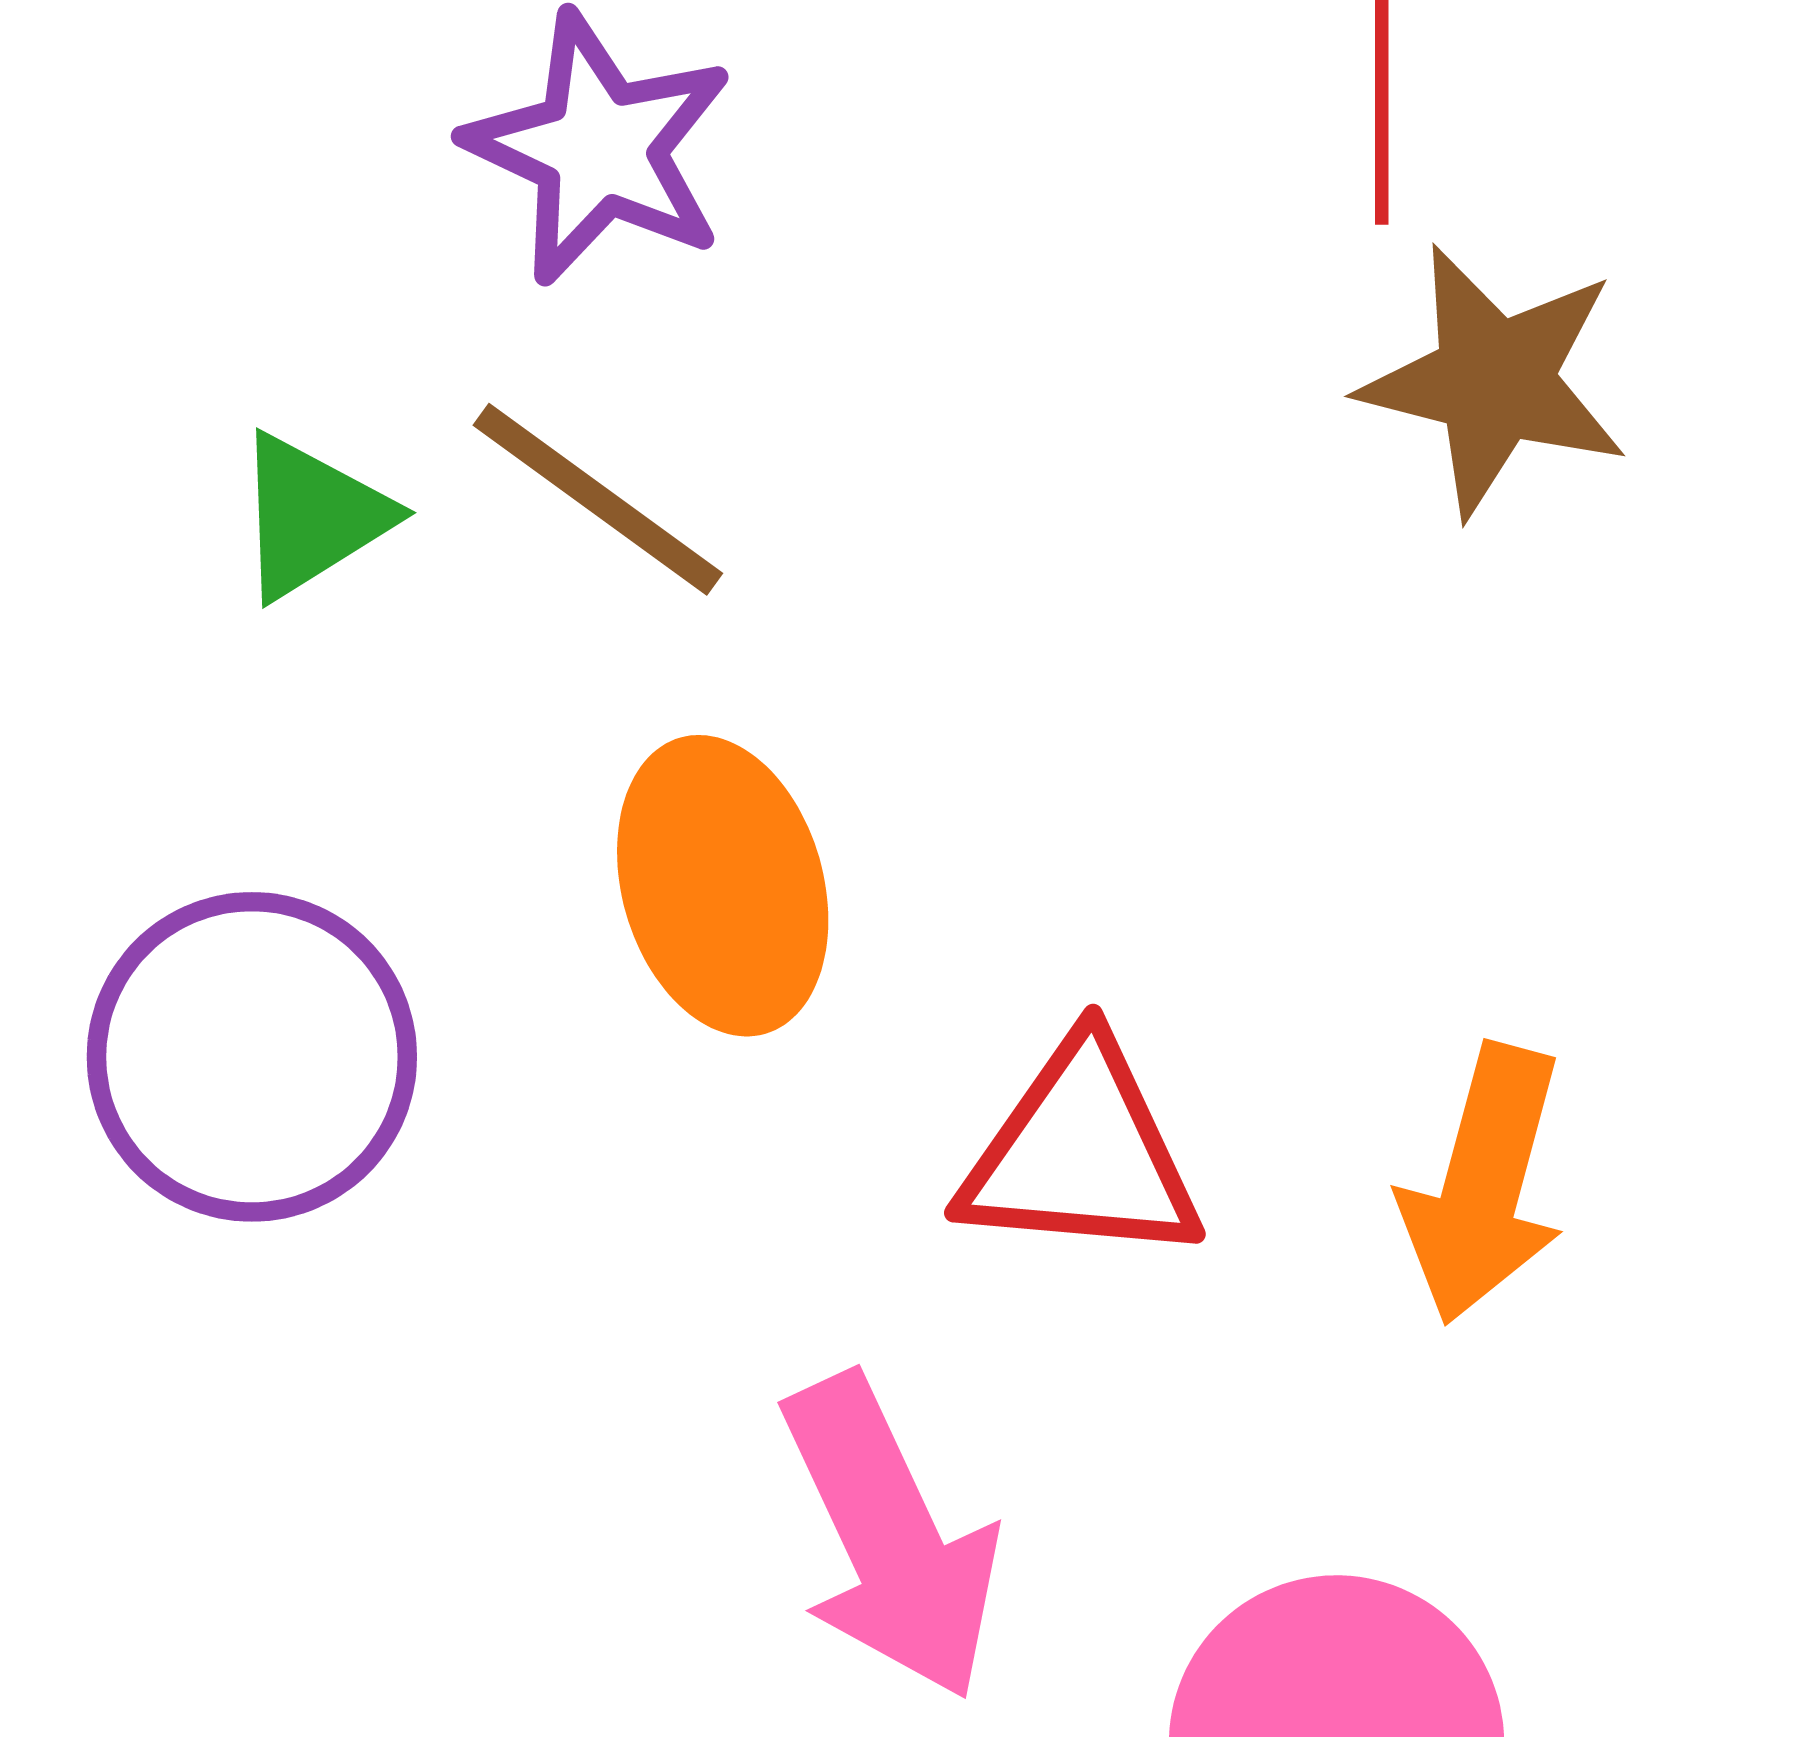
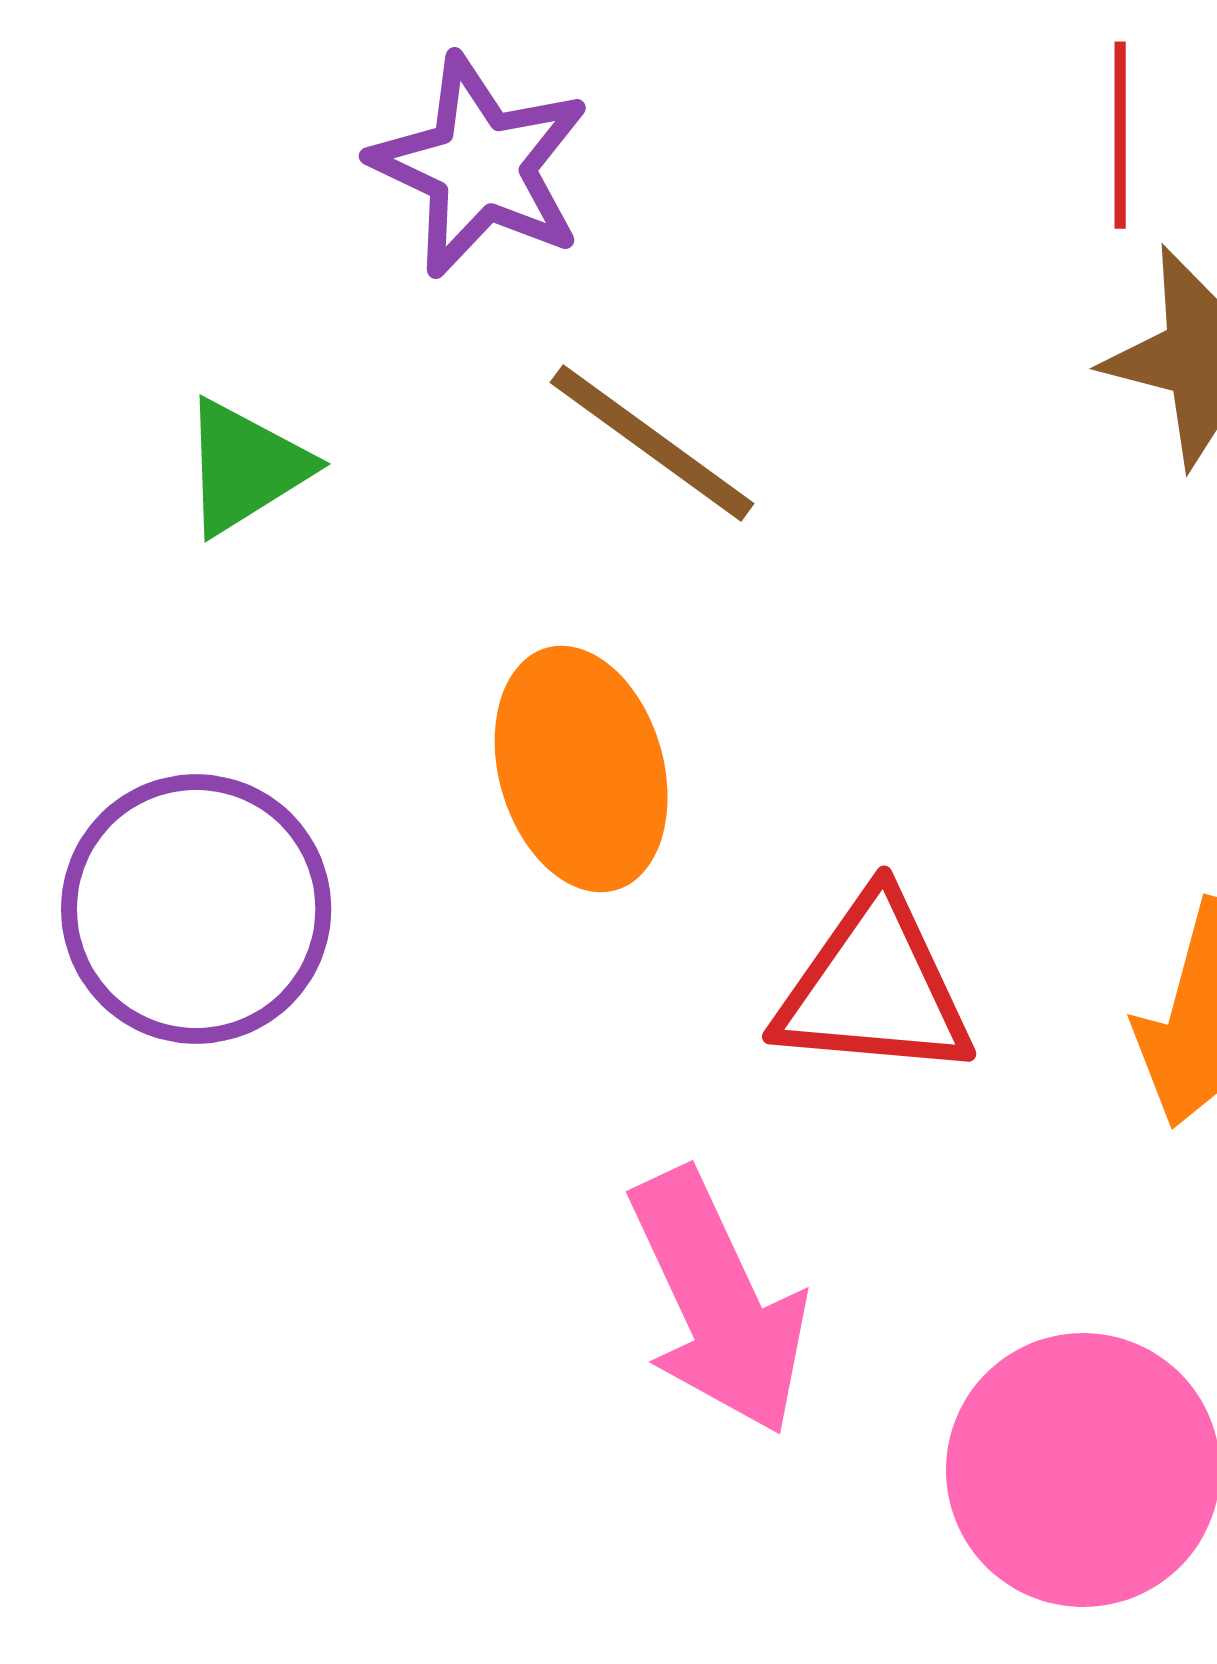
brown line: (598, 499) -> (652, 443), moved

